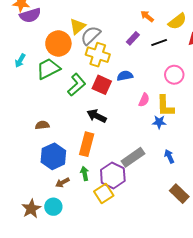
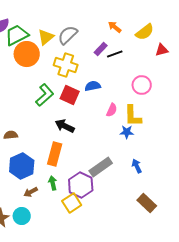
gray semicircle: (91, 35) -> (68, 35), moved
black line: (159, 42) -> (115, 54), moved
green trapezoid: (48, 69) -> (17, 35), moved

